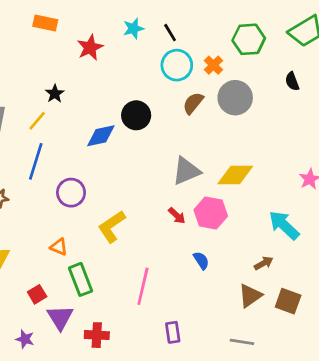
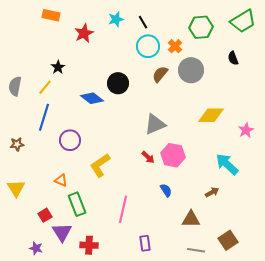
blue diamond: (101, 136) -> (92, 98), turned 50
yellow diamond: (235, 175) -> (211, 115), moved
brown triangle: (250, 296) -> (191, 219), moved, turned 36
brown square: (288, 301) -> (228, 240), moved, turned 36

